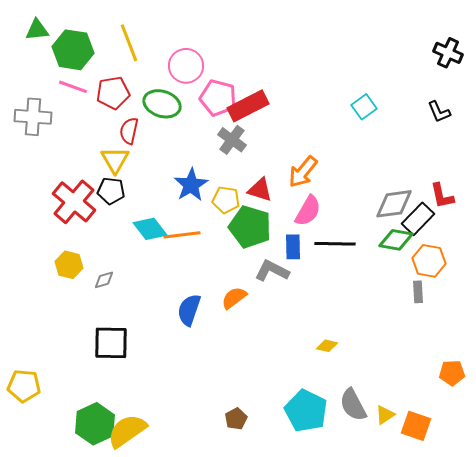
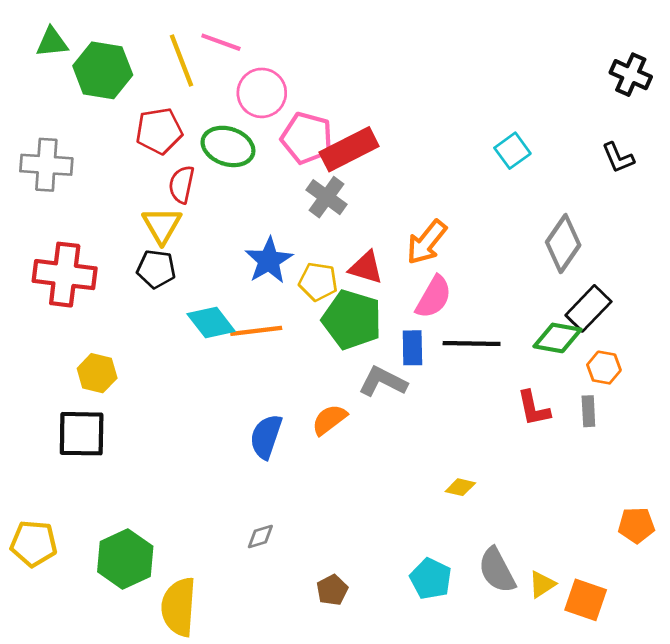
pink line: (73, 87) -> (221, 42), moved
red L-shape: (442, 196) -> (534, 408), moved
red cross: (74, 202) -> (65, 275), moved, turned -33
gray diamond: (394, 204) -> (563, 244), moved, turned -48
orange hexagon: (429, 261) -> (604, 368), size x0.7
gray diamond: (104, 280) -> (260, 536), moved
black square: (111, 343) -> (82, 434), moved
cyan pentagon: (306, 411) -> (431, 579), size x0.7
green hexagon: (95, 424) -> (125, 559), moved
yellow semicircle: (127, 431) -> (179, 607), turned -51

